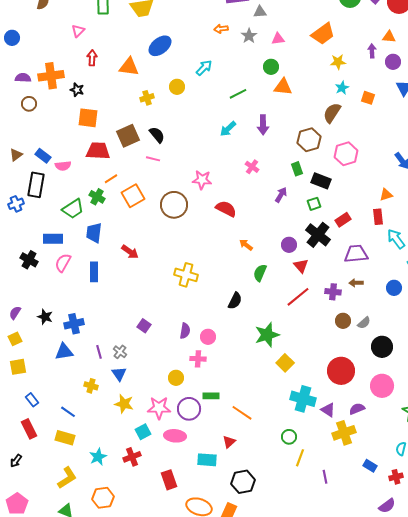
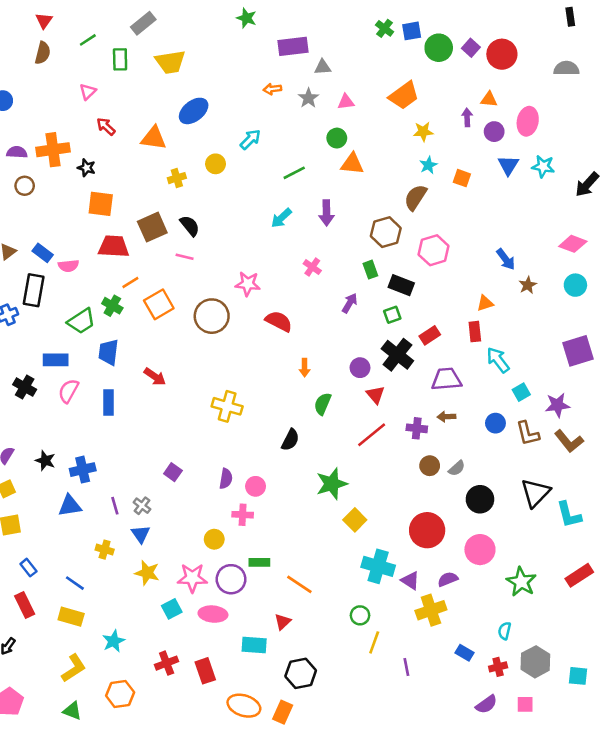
red arrow: (92, 58) -> (106, 126), turned -49
orange arrow: (246, 245) -> (305, 368), turned -128
red cross: (132, 457) -> (167, 663), moved

